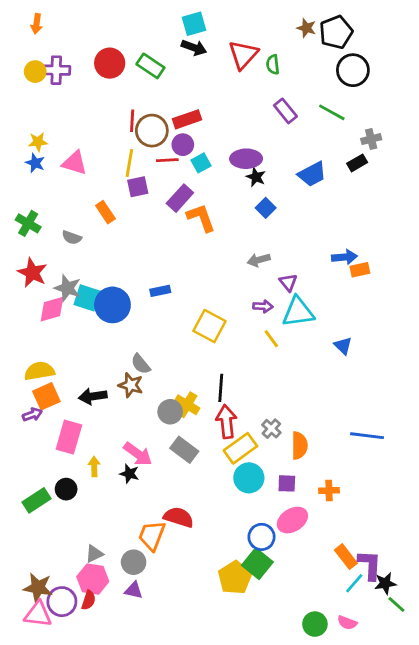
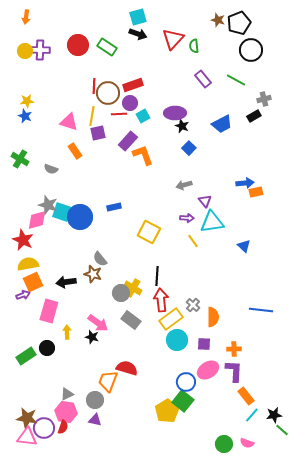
pink triangle: (75, 163) -> (69, 122), moved
red star: (32, 273) -> (23, 240), moved
purple L-shape: (370, 565) -> (234, 371), moved

